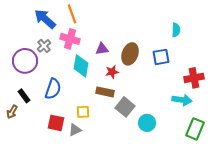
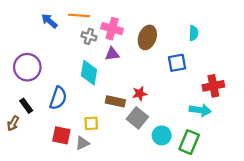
orange line: (72, 14) -> (79, 15), turned -66
blue arrow: (45, 19) -> (49, 21), size x0.7
pink cross: (70, 39) -> (112, 29), moved
gray cross: (44, 46) -> (89, 36), moved, turned -32
brown ellipse: (130, 54) -> (147, 37), moved
red star: (112, 72) -> (140, 94), moved
green rectangle: (195, 129) -> (189, 142), moved

